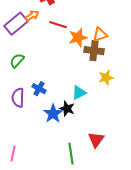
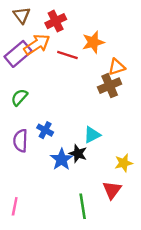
orange arrow: (32, 16) -> (37, 45), size x1.6
orange star: (78, 38) -> (93, 42), moved
brown cross: (94, 51) -> (110, 86), turned -30
yellow star: (106, 78) -> (124, 163), moved

